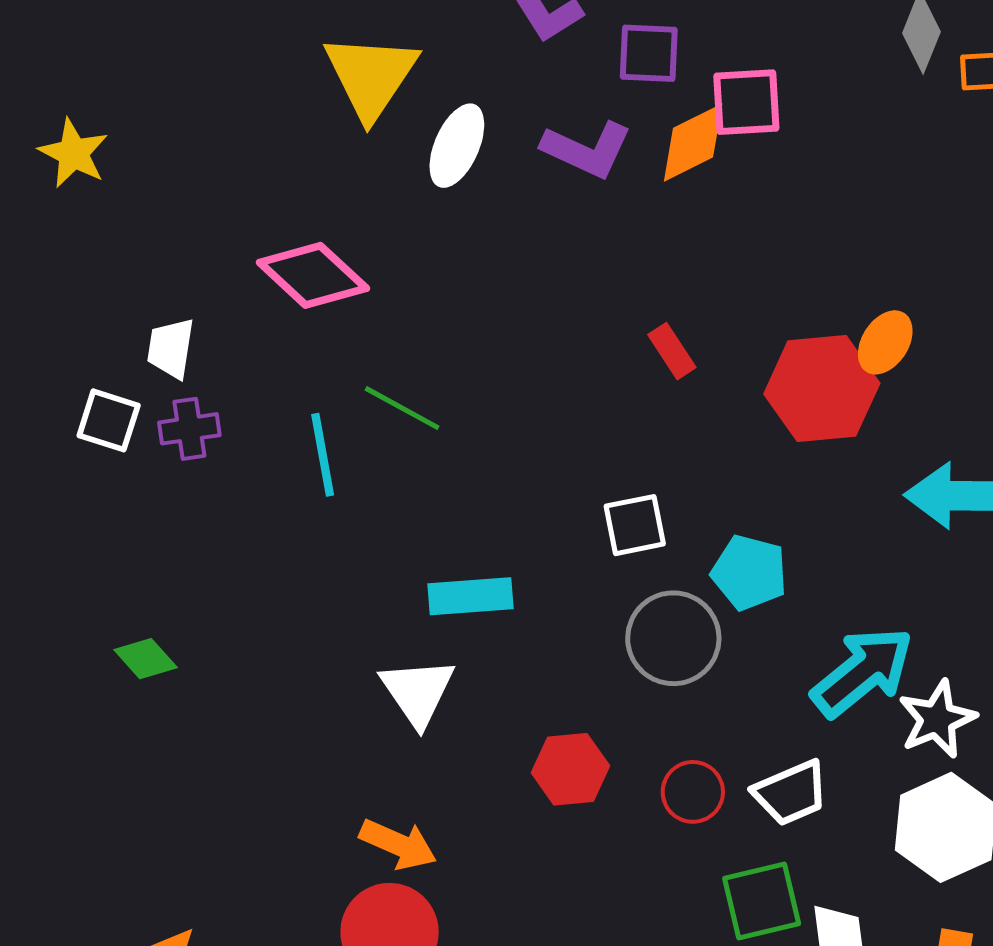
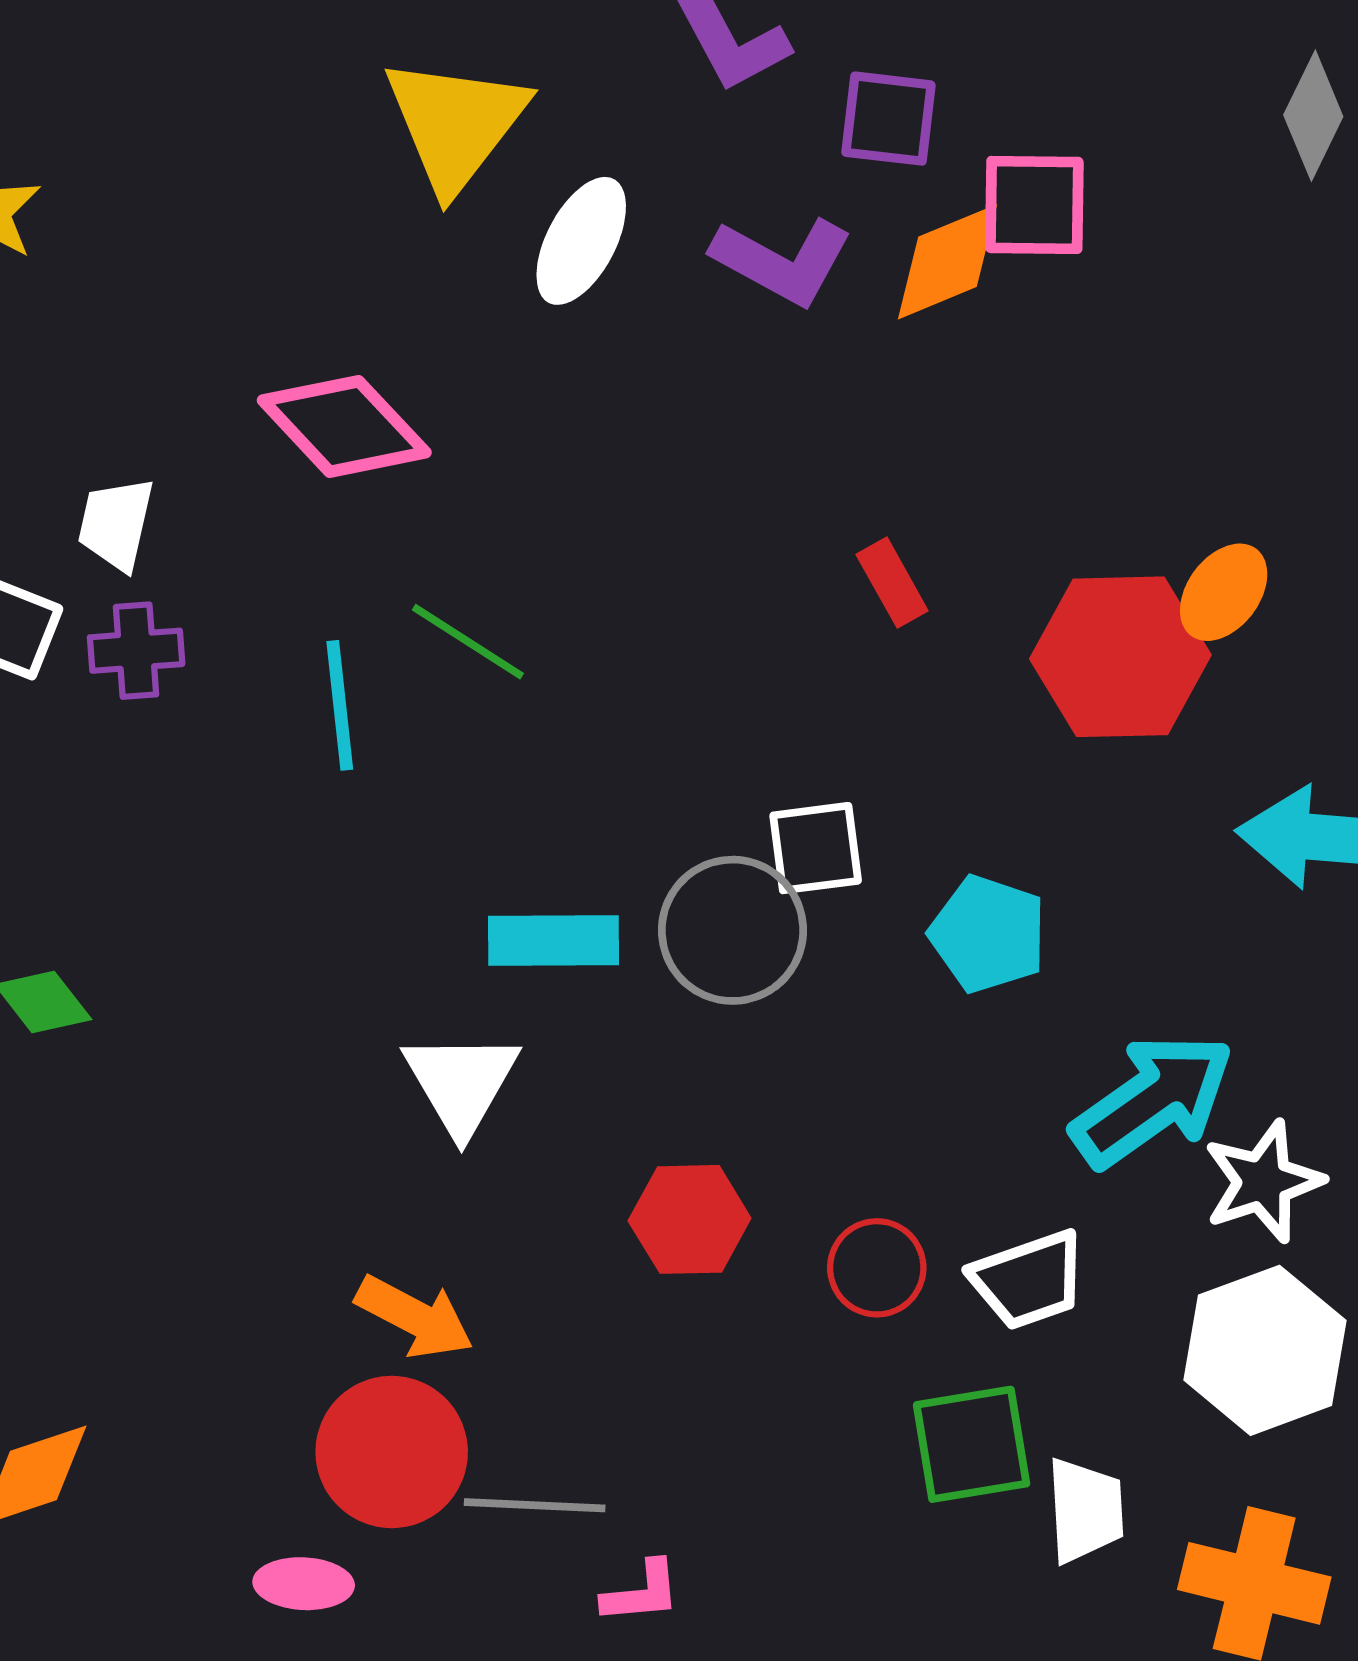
gray circle: (673, 638) -> (733, 930), moved

